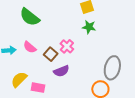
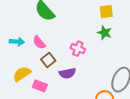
pink cross: (67, 46) -> (78, 49), turned -32
brown square: (51, 54) -> (48, 60), moved

